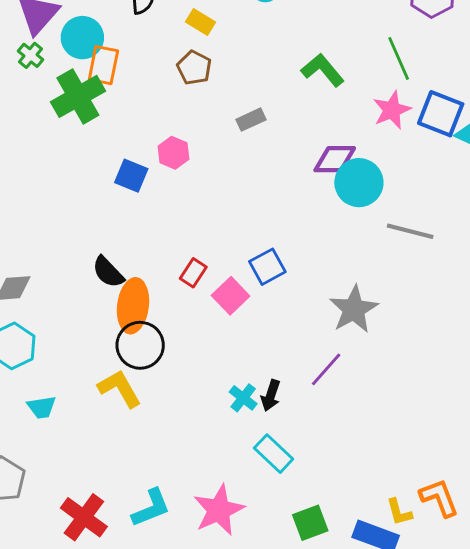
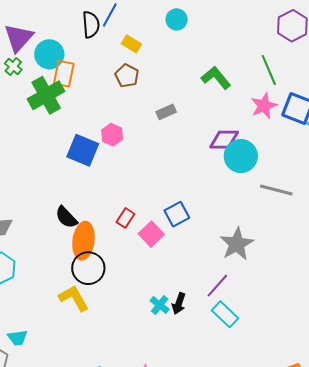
blue square: (131, 176) -> (83, 150), size x1.4
cyan trapezoid: (42, 407) -> (18, 338), moved
cyan rectangle: (274, 454) -> (225, 314), moved

